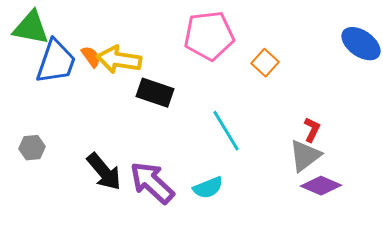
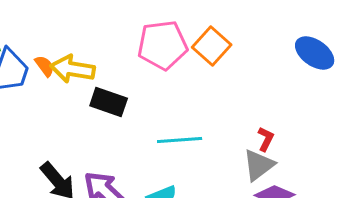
orange square: (265, 63) -> (212, 46), moved, size x1.4
cyan line: (226, 131) -> (180, 140), turned -63

